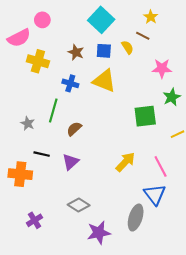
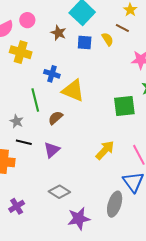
pink circle: (42, 20) -> (27, 20), moved
brown star: (76, 52) -> (58, 33), moved
yellow triangle: (104, 81) -> (73, 91), moved
green line: (53, 111) -> (35, 100), turned -30
gray star: (28, 123) -> (17, 121), moved

